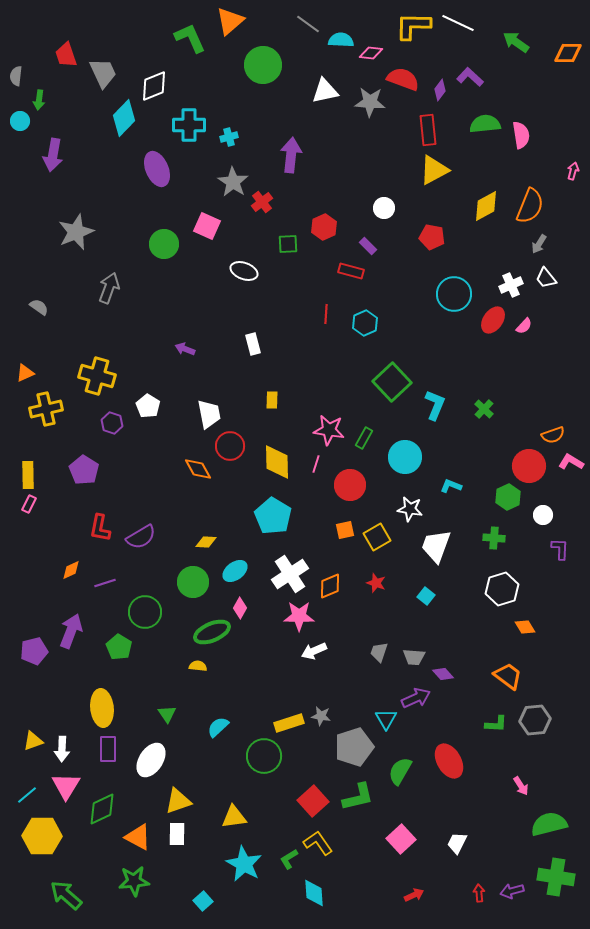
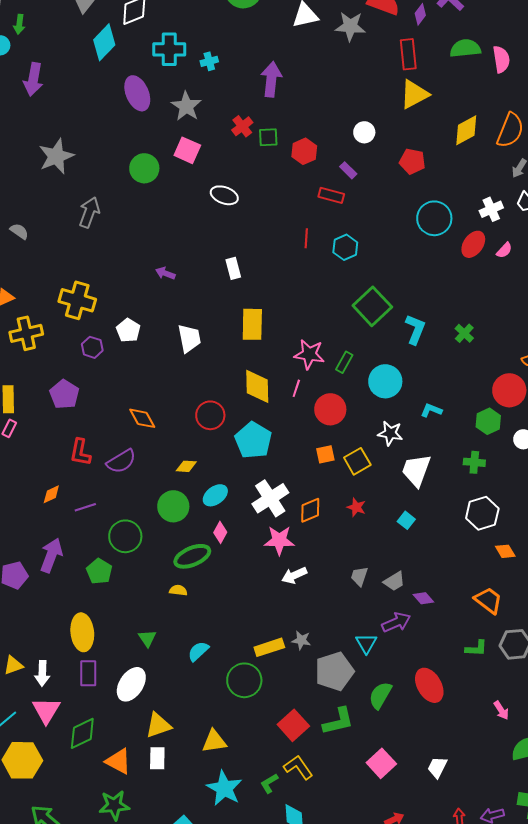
gray star: (233, 182) -> (186, 106), moved
green square: (288, 244) -> (268, 137), moved
yellow rectangle: (272, 400) -> (252, 324), size x1.8
red circle: (230, 446) -> (210, 415), moved
orange diamond: (198, 469) -> (142, 418), moved
gray trapezoid: (414, 657) -> (394, 581), turned -35

